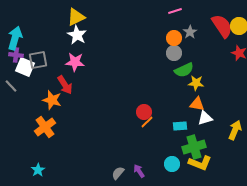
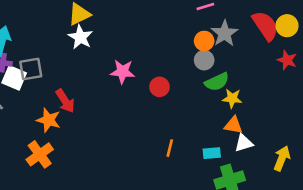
gray star: (190, 32) -> (225, 33), size x1.5
pink star: (75, 62) -> (123, 72), moved
red circle: (144, 112) -> (160, 87), moved
orange line: (147, 122) -> (170, 148), turned -32

